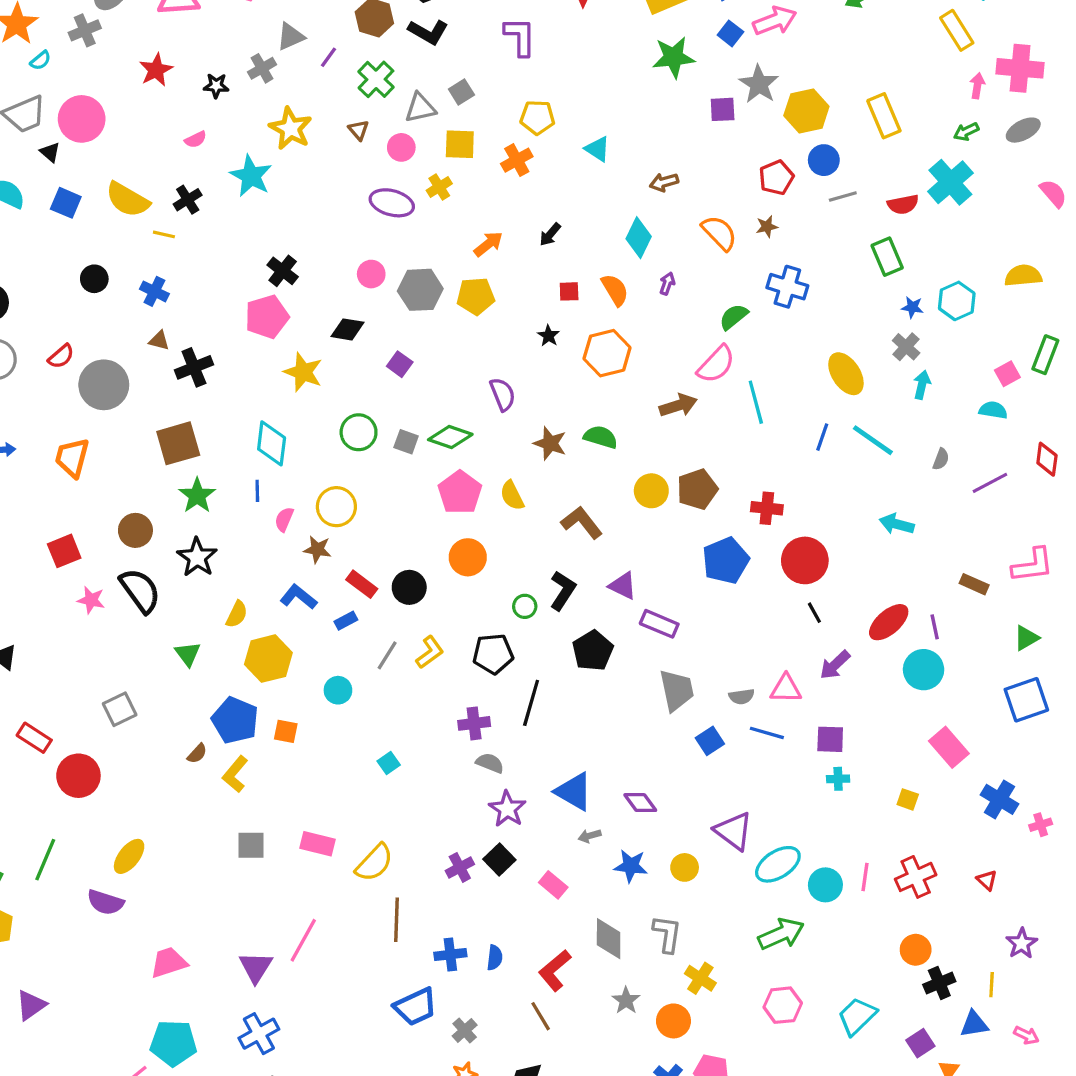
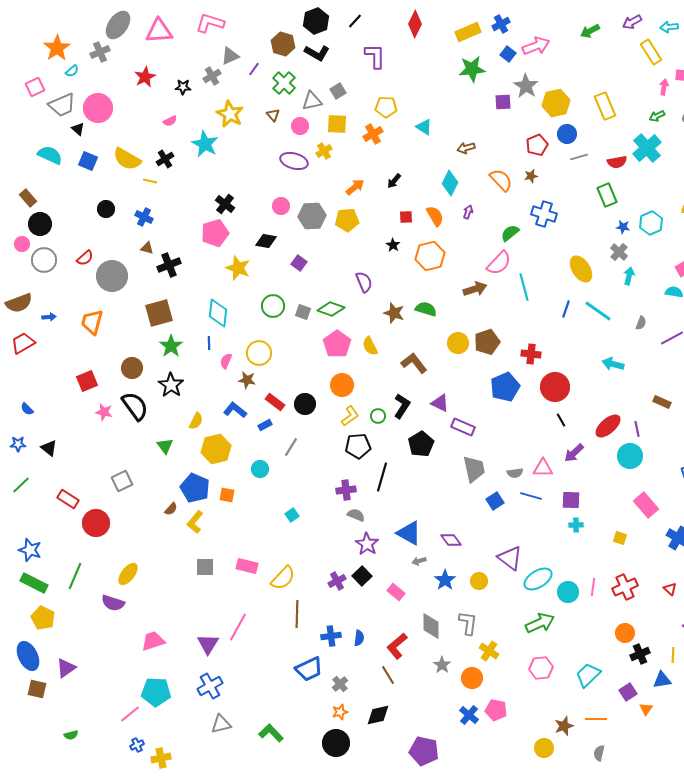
yellow L-shape: (430, 652) -> (350, 416), moved
blue star: (631, 866) -> (445, 580), turned 30

